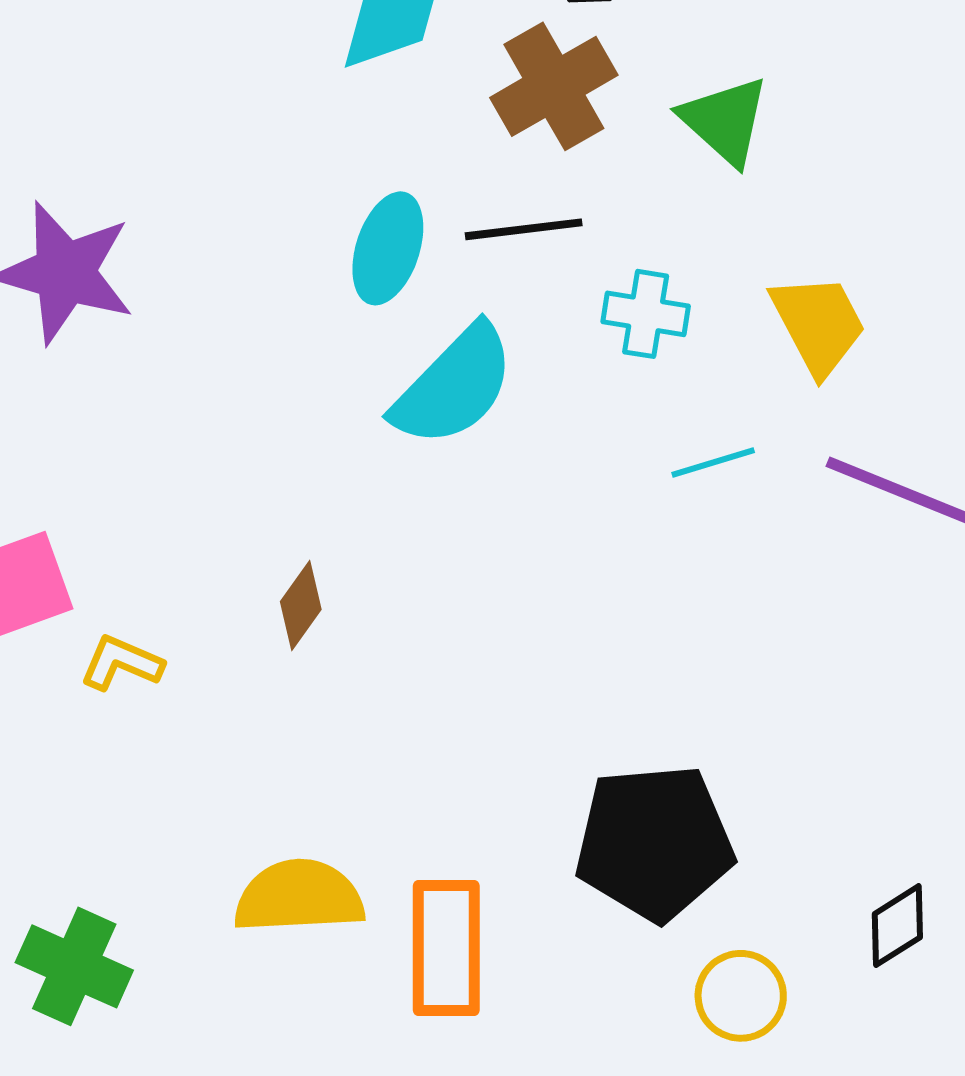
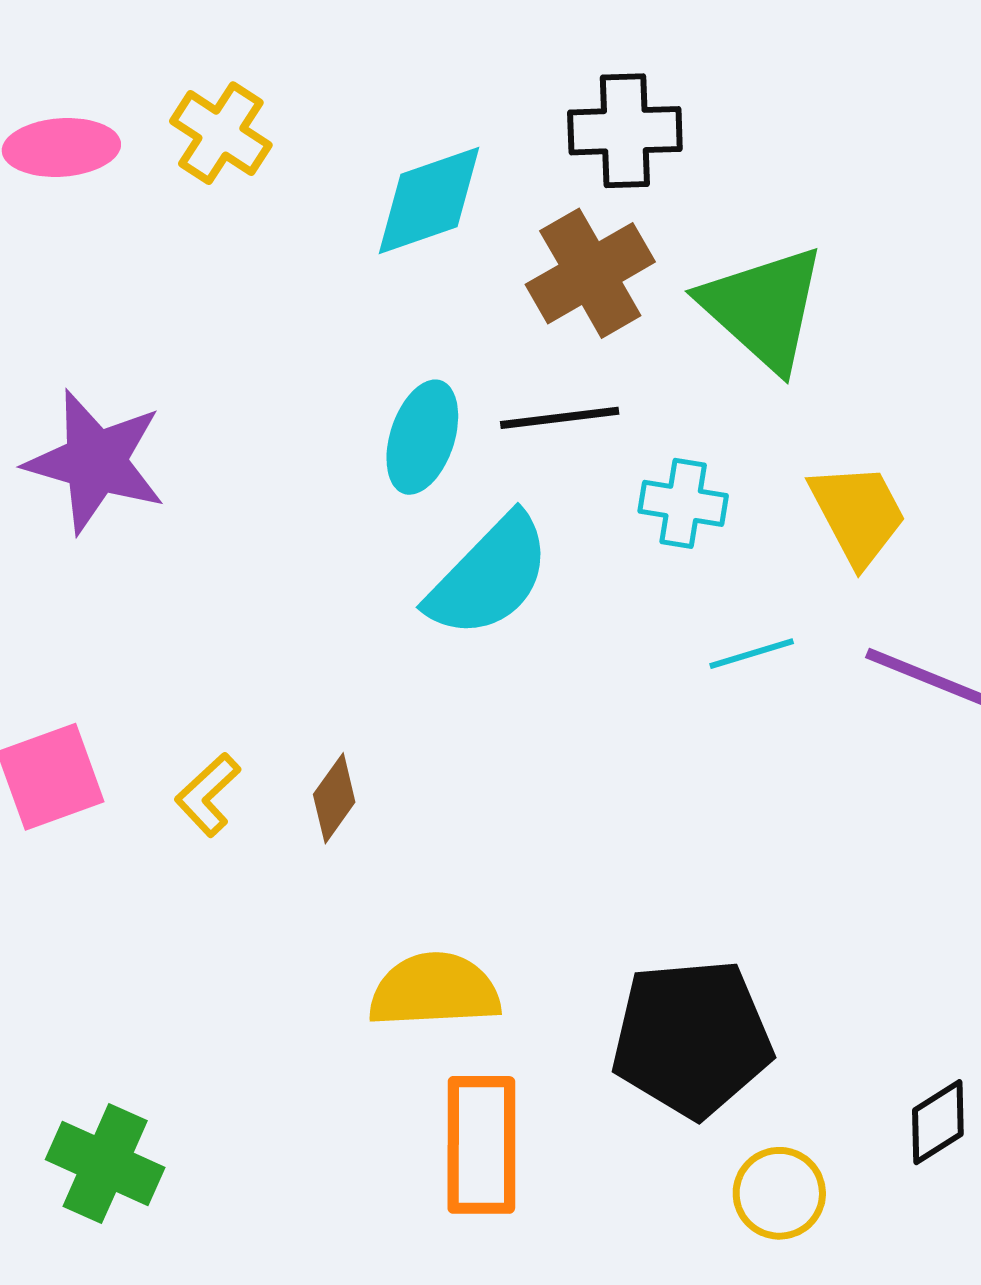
green triangle: (725, 121) -> (763, 308), size x1.4
yellow L-shape: (121, 663) -> (208, 795), moved, turned -66
yellow semicircle: (299, 897) -> (434, 990), moved

